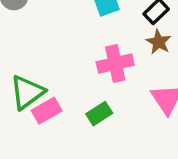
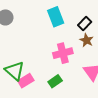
green triangle: (27, 92) -> (15, 71), turned -40

